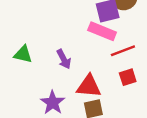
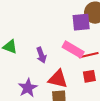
pink rectangle: (102, 31) -> (73, 49), moved

